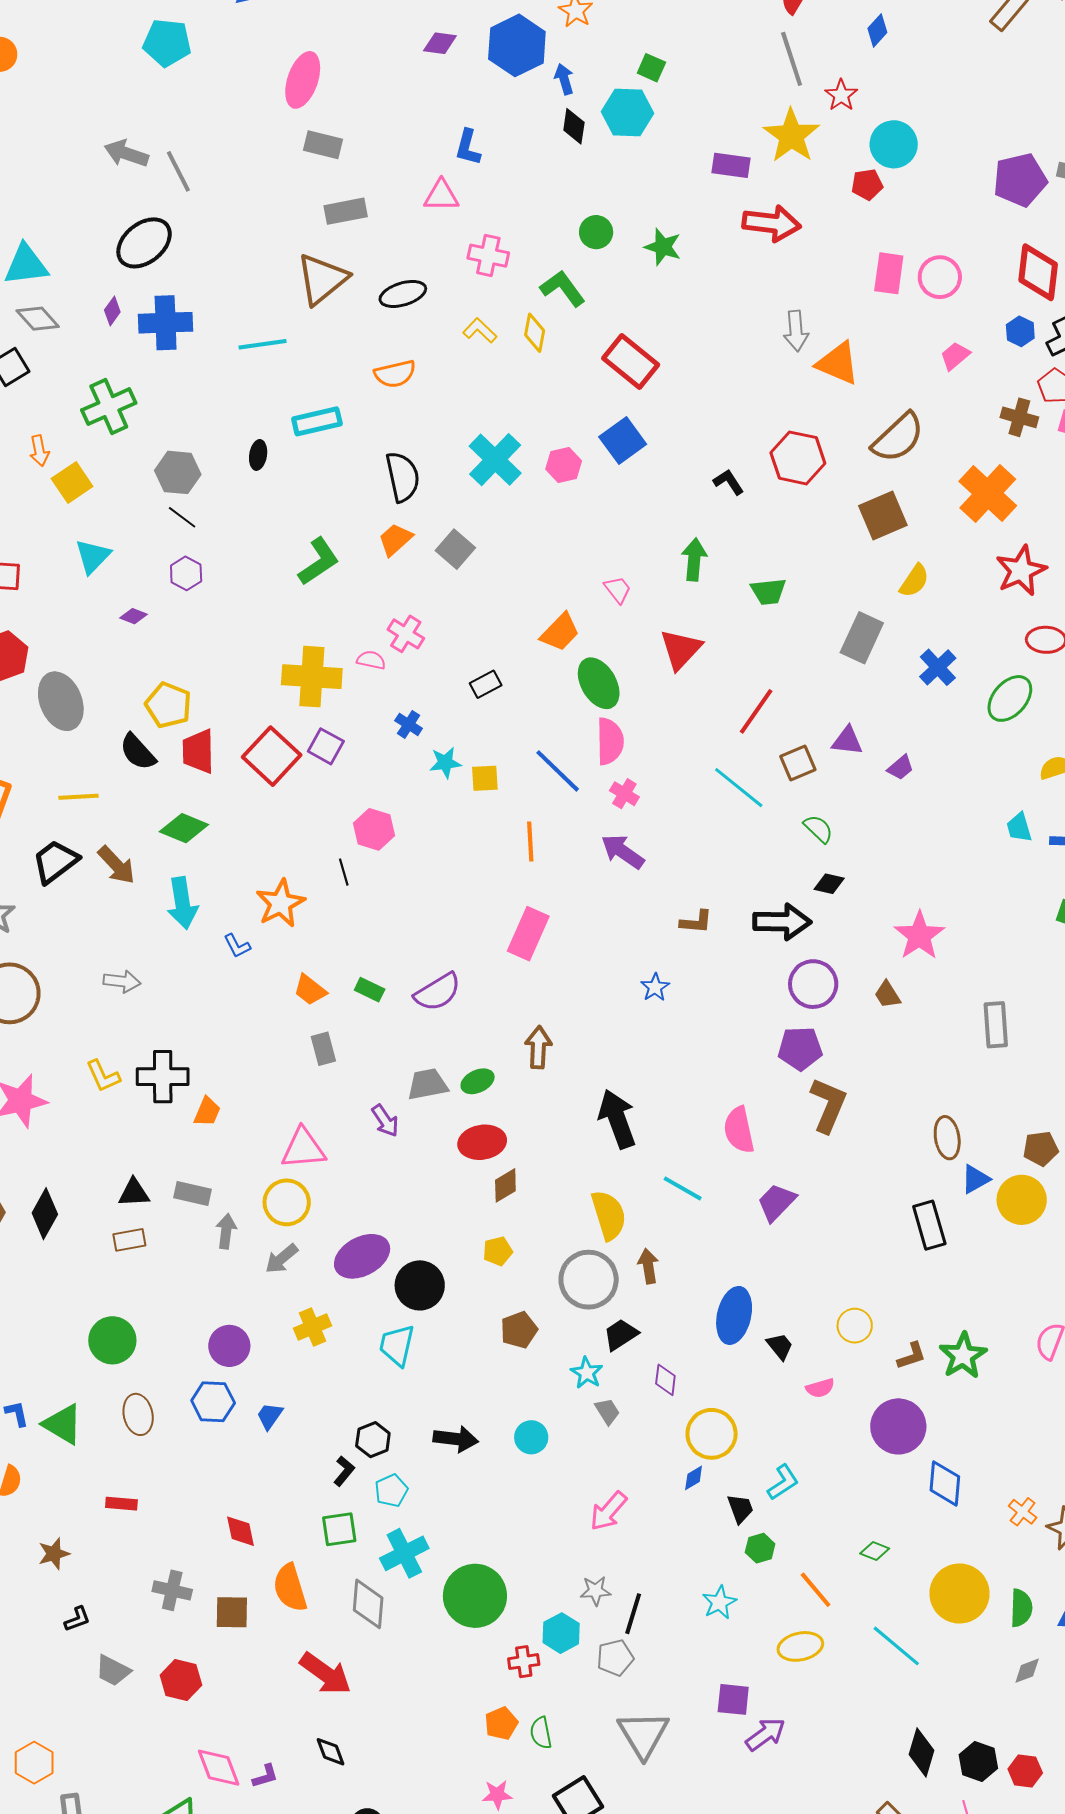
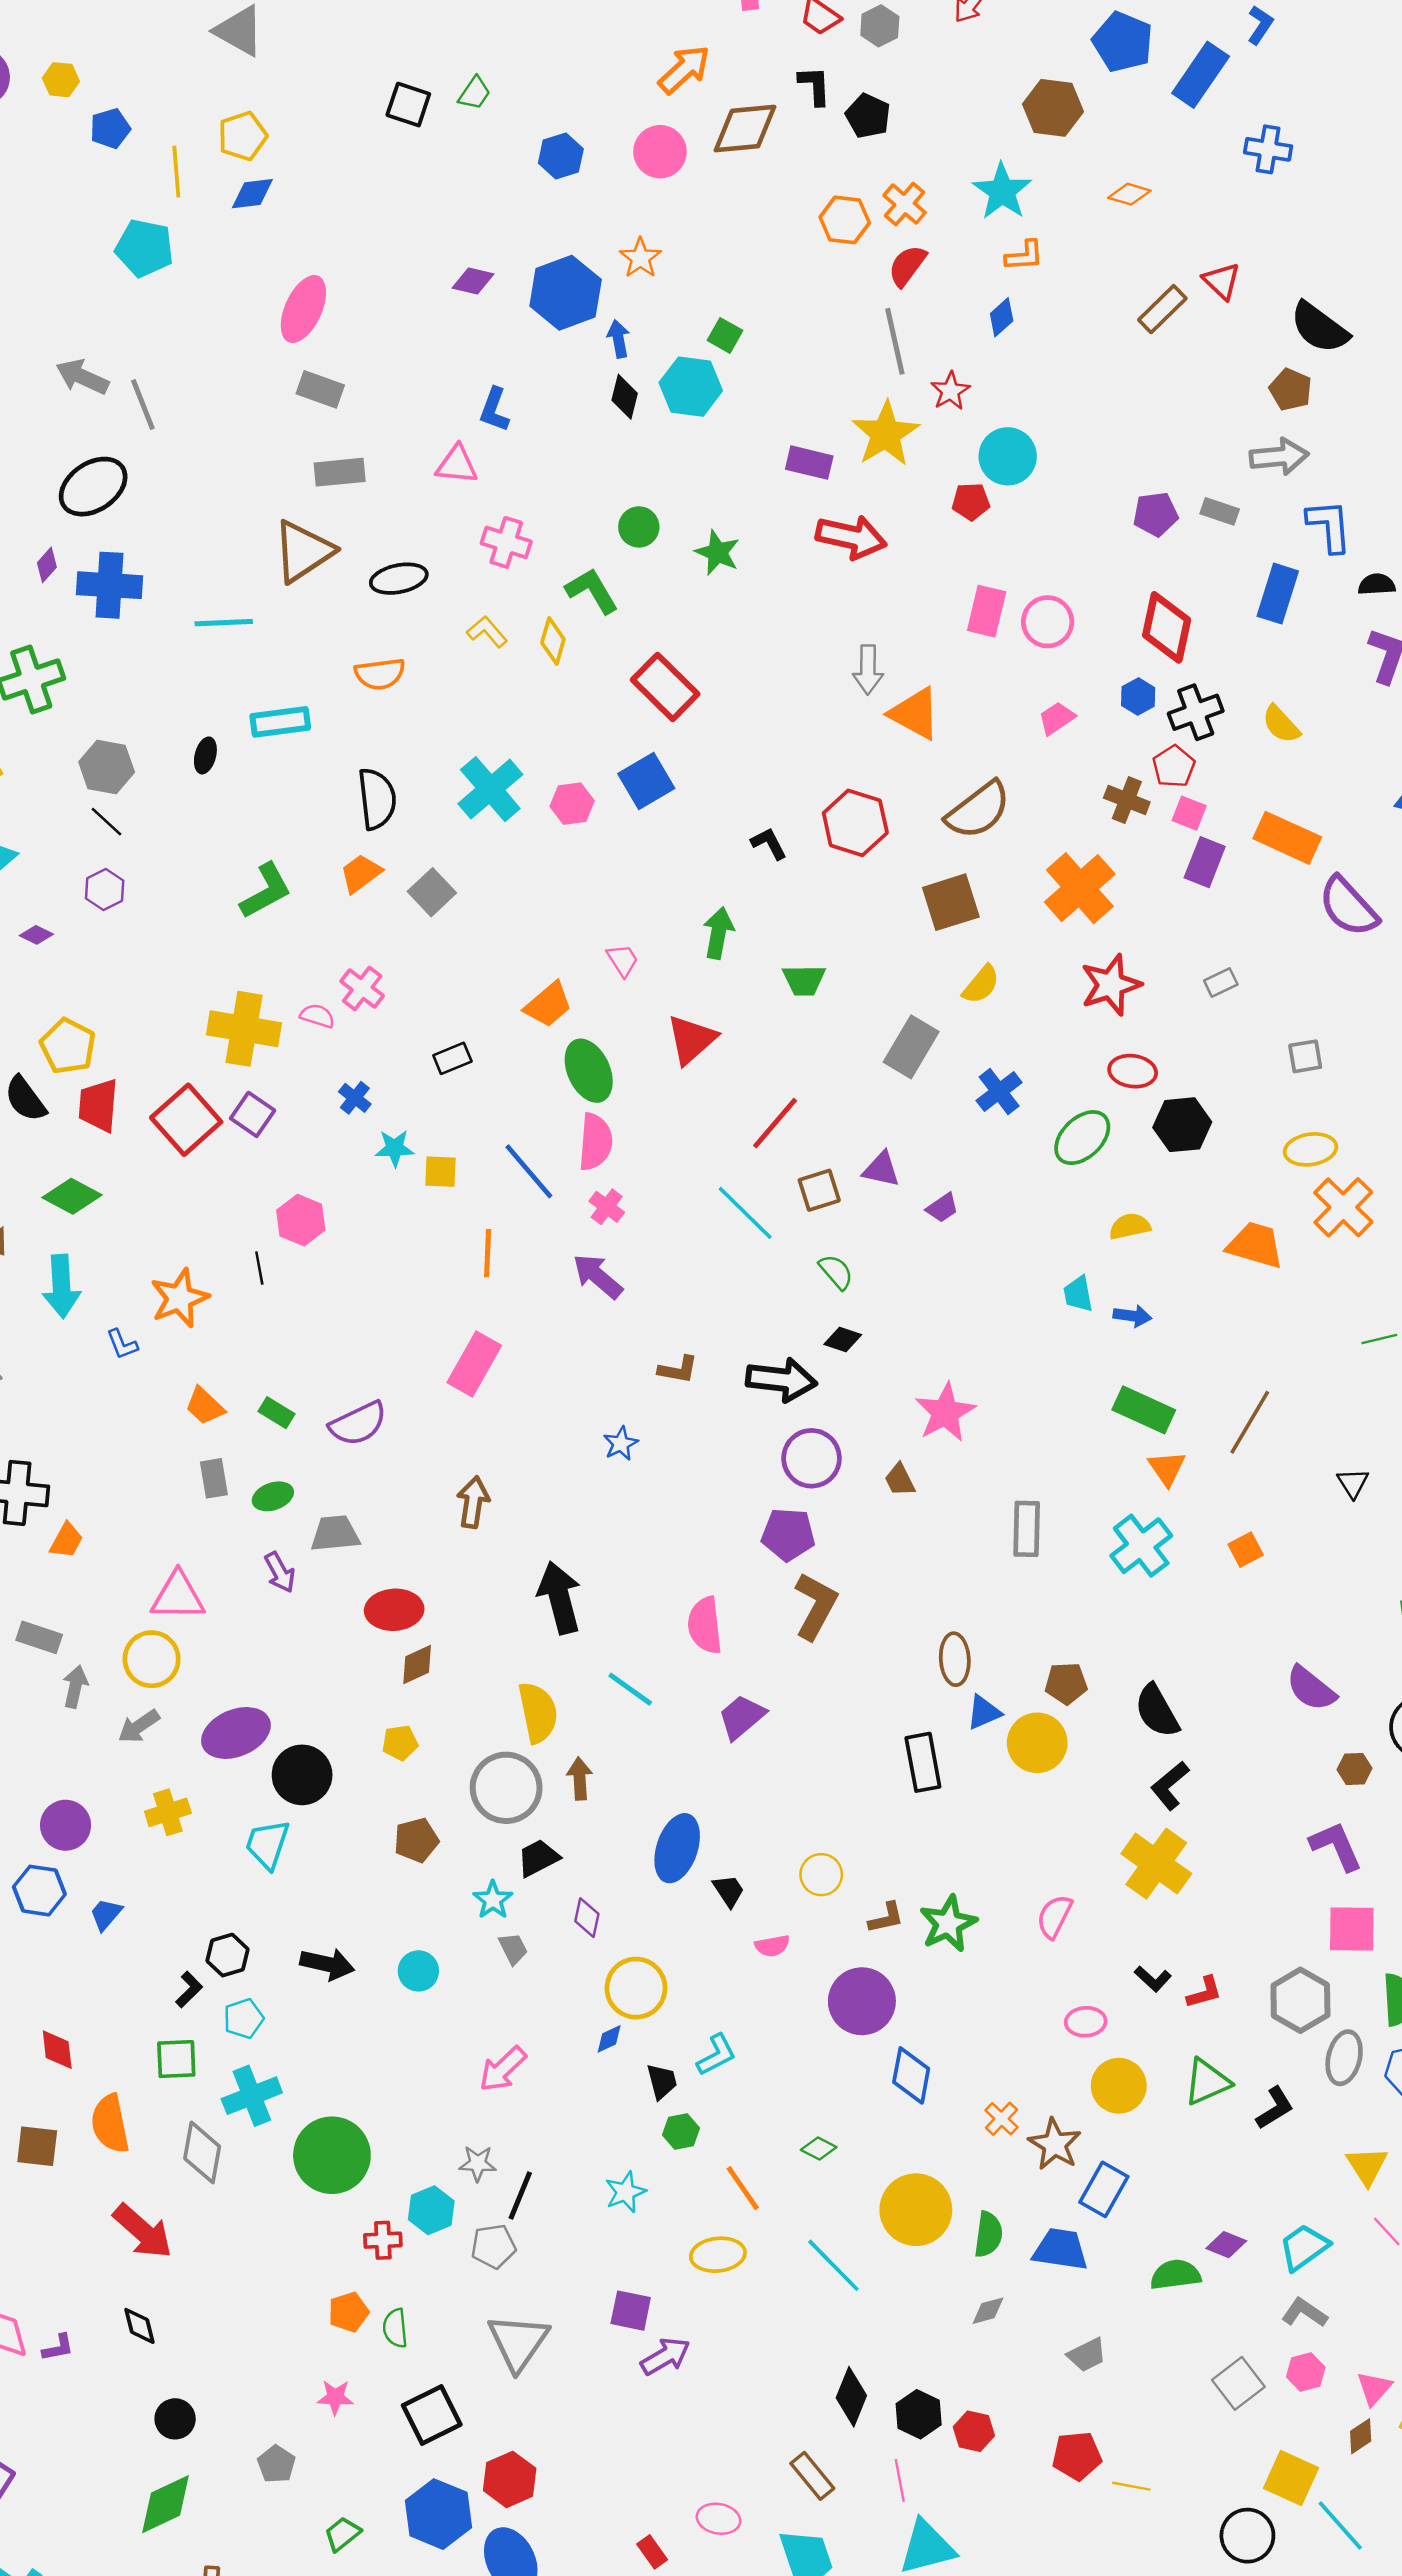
purple pentagon: (1020, 180) -> (1156, 514), size x0.7
green ellipse: (478, 1081) -> (273, 1496), moved

